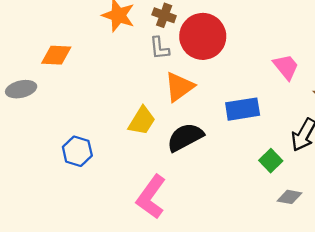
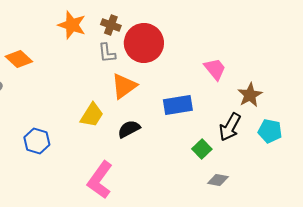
orange diamond: (56, 55) -> (19, 59), turned 40
black semicircle: (185, 137) -> (129, 129), size x0.7

